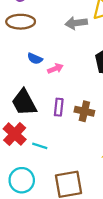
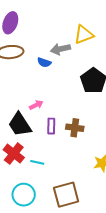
blue semicircle: (35, 59) -> (44, 62), moved
pink arrow: (55, 69) -> (36, 105), moved

